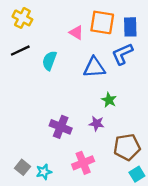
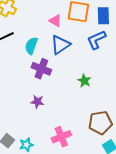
blue triangle: (94, 67) -> (60, 45), moved, turned -30
purple star: (97, 124) -> (37, 102), moved
purple cross: (61, 127) -> (41, 69), moved

